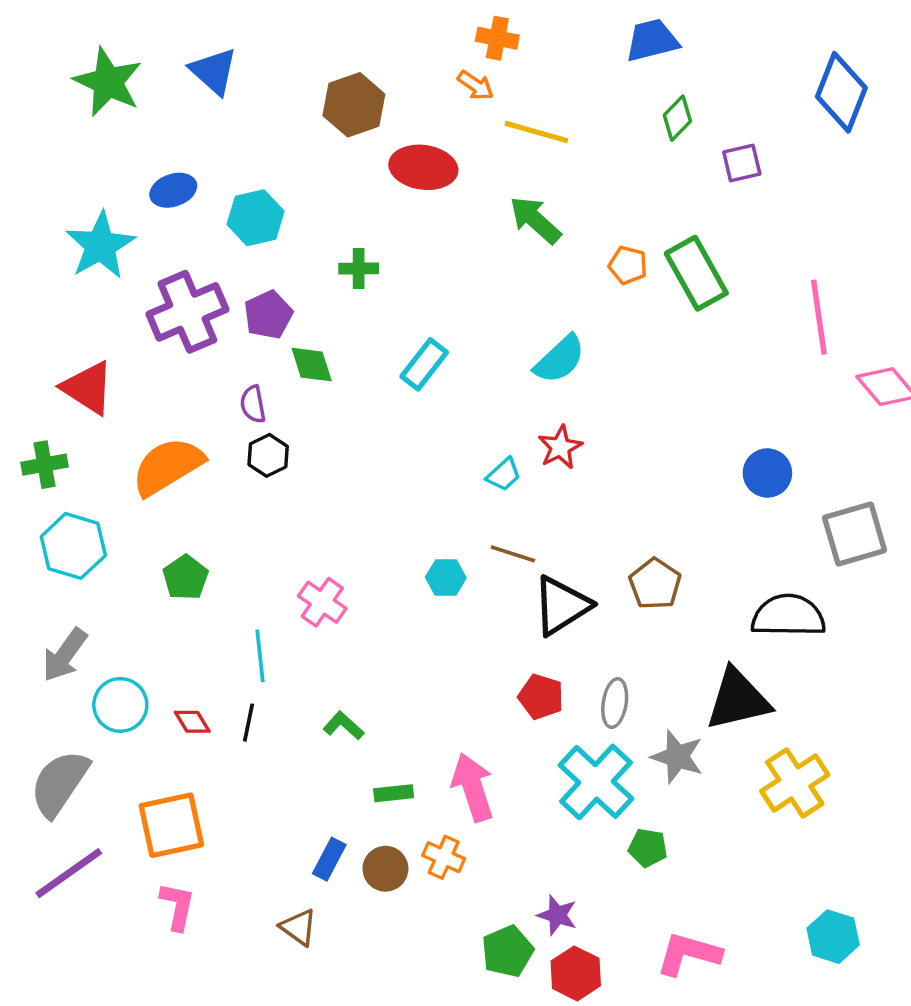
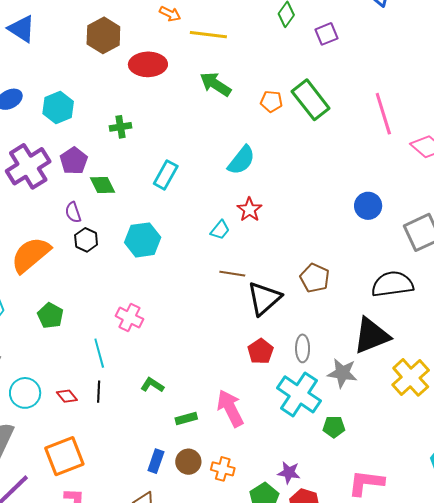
cyan hexagon: (446, 578) -> (143, 240), moved, size x1.6
red pentagon: (541, 697) -> (261, 351), turned 30
orange cross: (444, 857) -> (223, 469), moved

